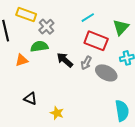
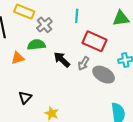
cyan line: (88, 18) -> (77, 16), moved, turned -56
green triangle: (121, 27) -> (121, 18), moved, turned 36
black triangle: (30, 99) -> (25, 98), turned 48

